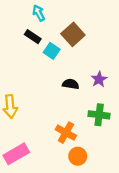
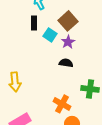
black rectangle: (33, 37) -> (34, 23), turned 56
purple star: (99, 79) -> (68, 42), moved

